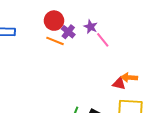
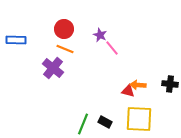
purple cross: (68, 32) -> (53, 68), moved, size x1.5

